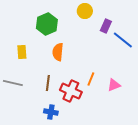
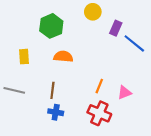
orange semicircle: (58, 52) -> (63, 57), turned 90
red cross: (71, 91) -> (99, 113), moved
blue cross: (51, 112) -> (56, 112), moved

